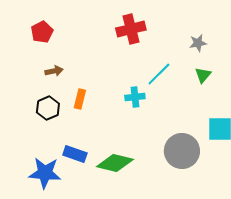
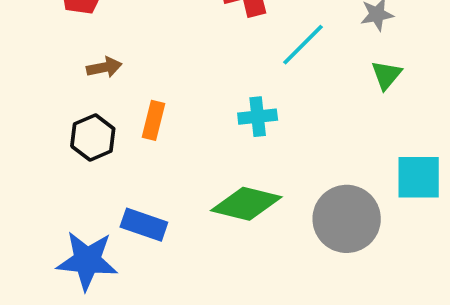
cyan line: (159, 74) -> (303, 45), moved
green diamond: (115, 163) -> (246, 204), moved

